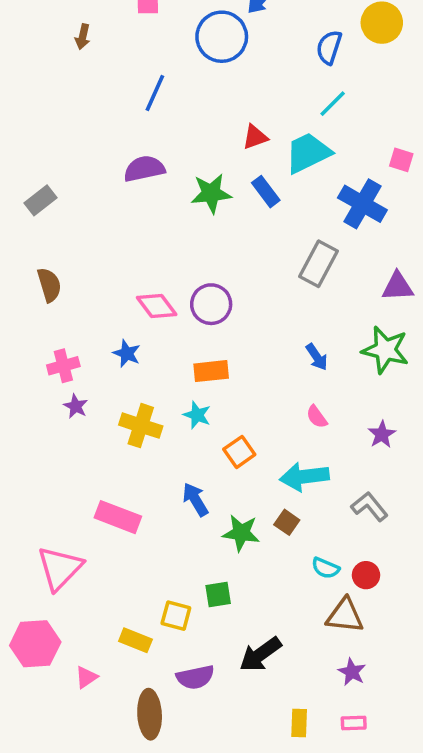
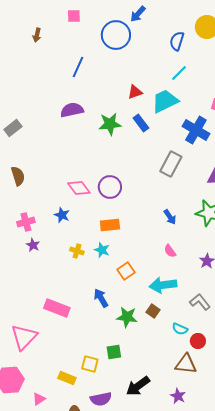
yellow cross: (141, 426) -> (77, 251), moved, size x0.6
cyan semicircle: (326, 568) -> (180, 329), moved
purple star: (352, 672) -> (178, 396), moved

